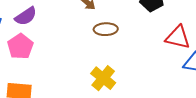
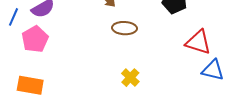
yellow cross: (103, 78) -> (130, 78), moved, size x0.7

